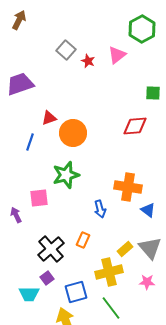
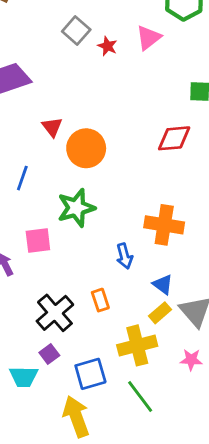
red triangle: (49, 118) -> (52, 127), turned -49
blue line: (30, 142) -> (22, 178), moved
blue triangle: (148, 210) -> (163, 284), moved
orange rectangle: (83, 240) -> (100, 300), turned -42

